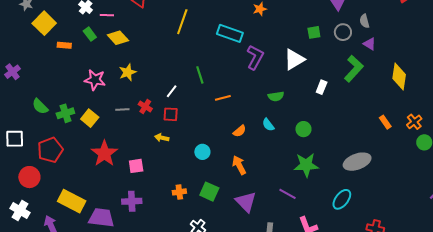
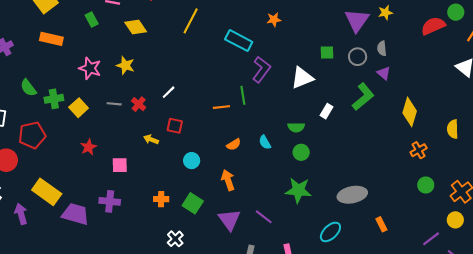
yellow diamond: (118, 38) -> (136, 27), moved
orange rectangle: (64, 45) -> (51, 39), moved, size x1.5
yellow star: (128, 72) -> (125, 65), turned 30
green line: (200, 75) -> (243, 95), moved
green semicircle: (276, 96) -> (296, 127), moved
red square: (171, 114) -> (175, 126), moved
orange rectangle: (385, 122) -> (381, 224), moved
orange cross: (414, 122) -> (419, 150), moved
red star: (104, 153) -> (88, 147), size x0.6
purple line: (288, 194) -> (264, 217), moved

